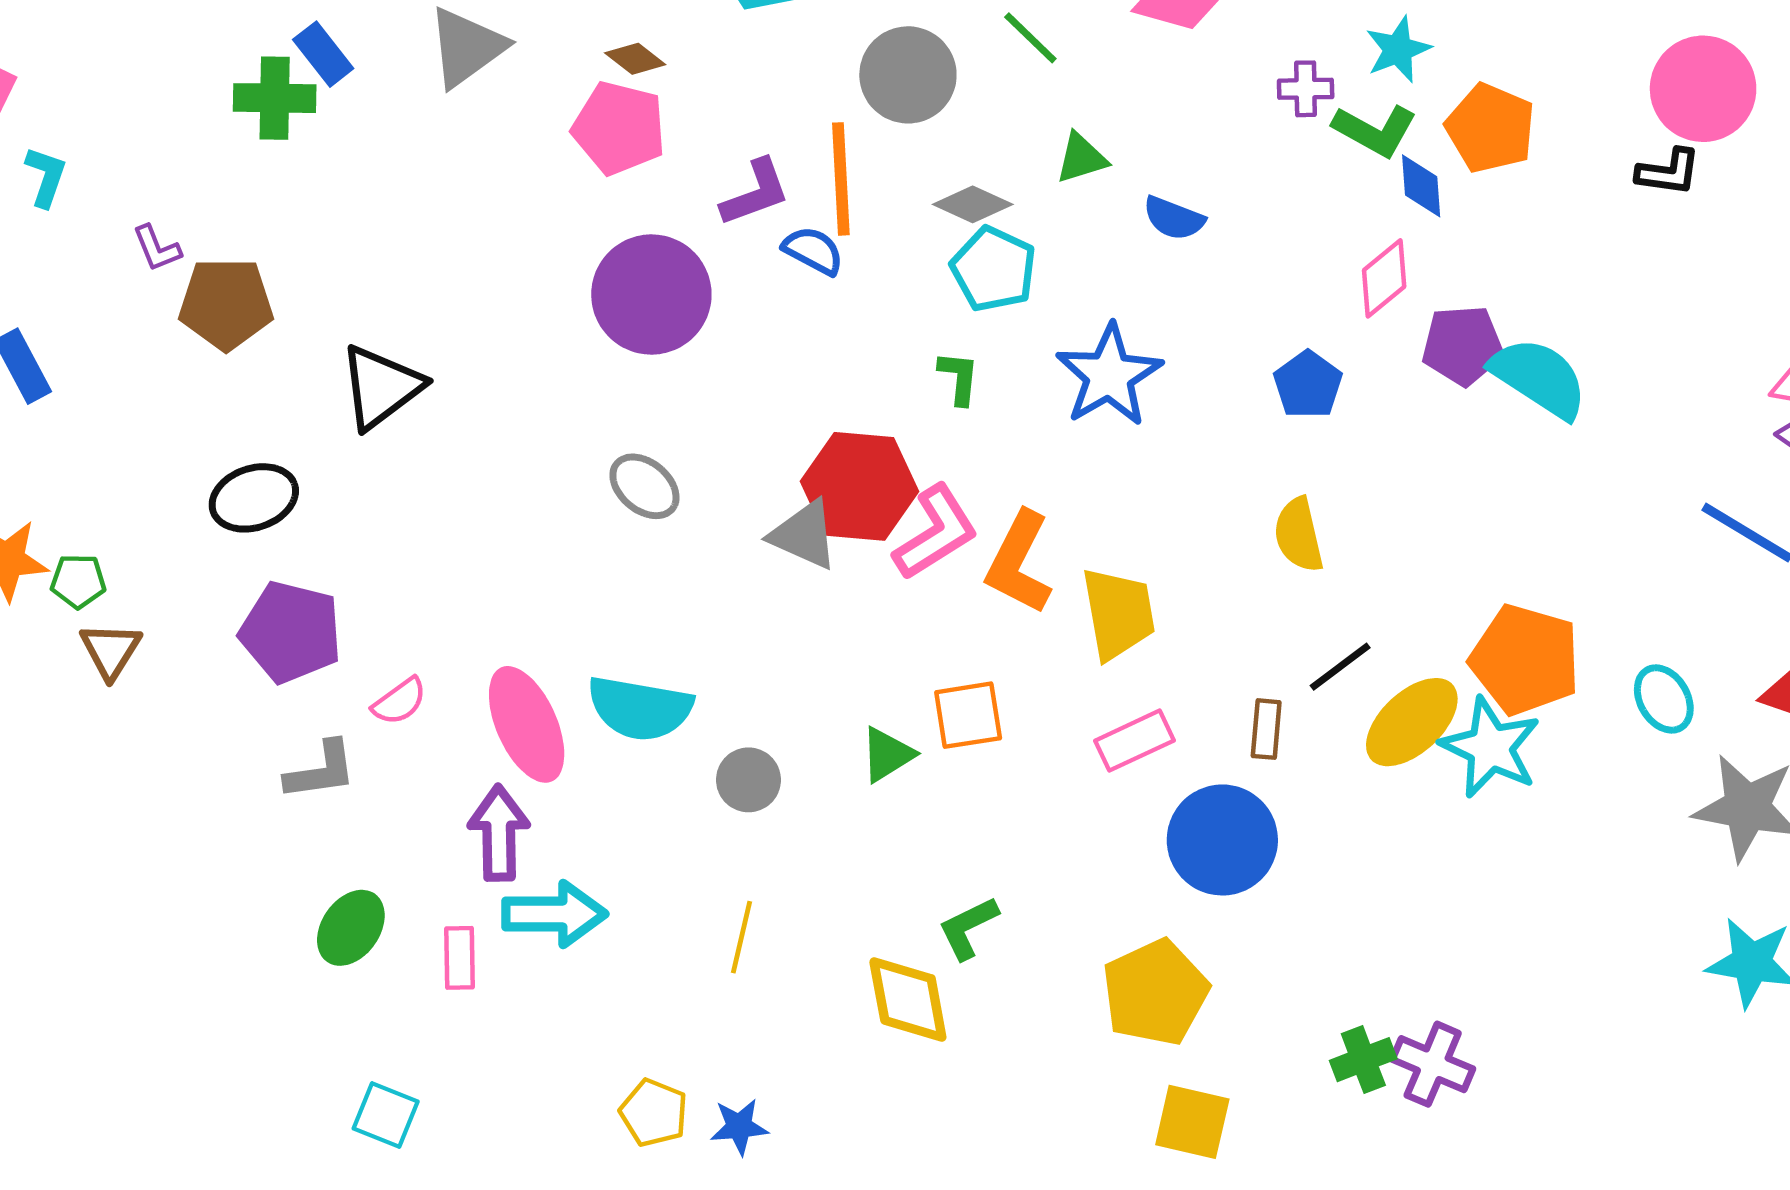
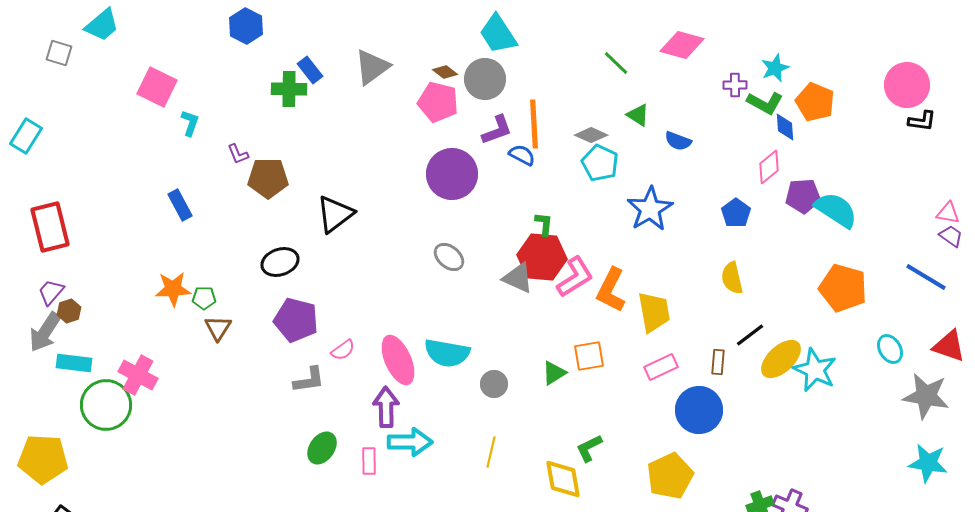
gray circle: (908, 75) -> (485, 79), moved
green triangle: (1081, 158) -> (638, 115), turned 50
black L-shape: (1668, 172) -> (922, 121), moved
green L-shape: (959, 378) -> (544, 224), moved
orange pentagon: (1525, 660) -> (843, 288), moved

